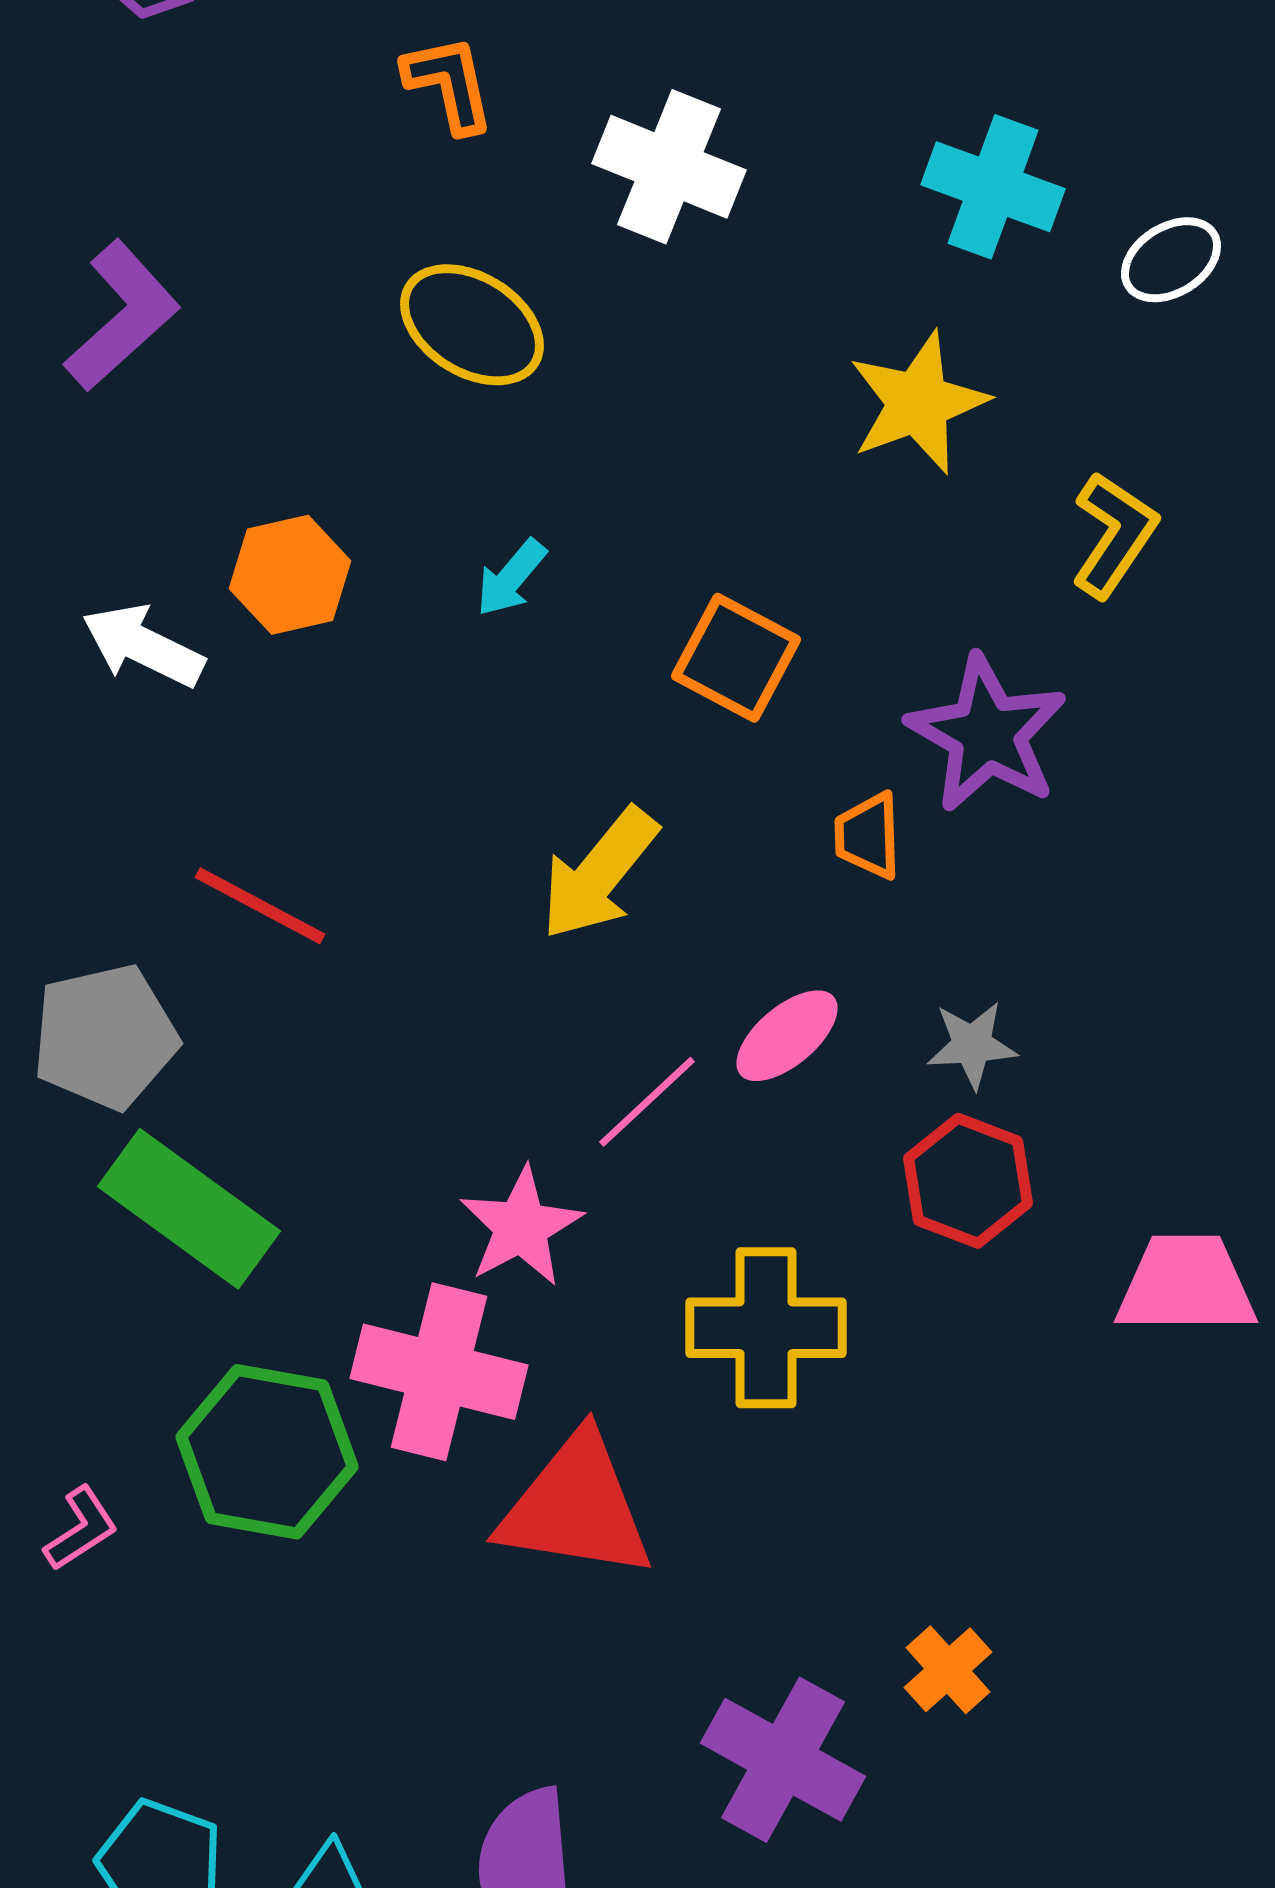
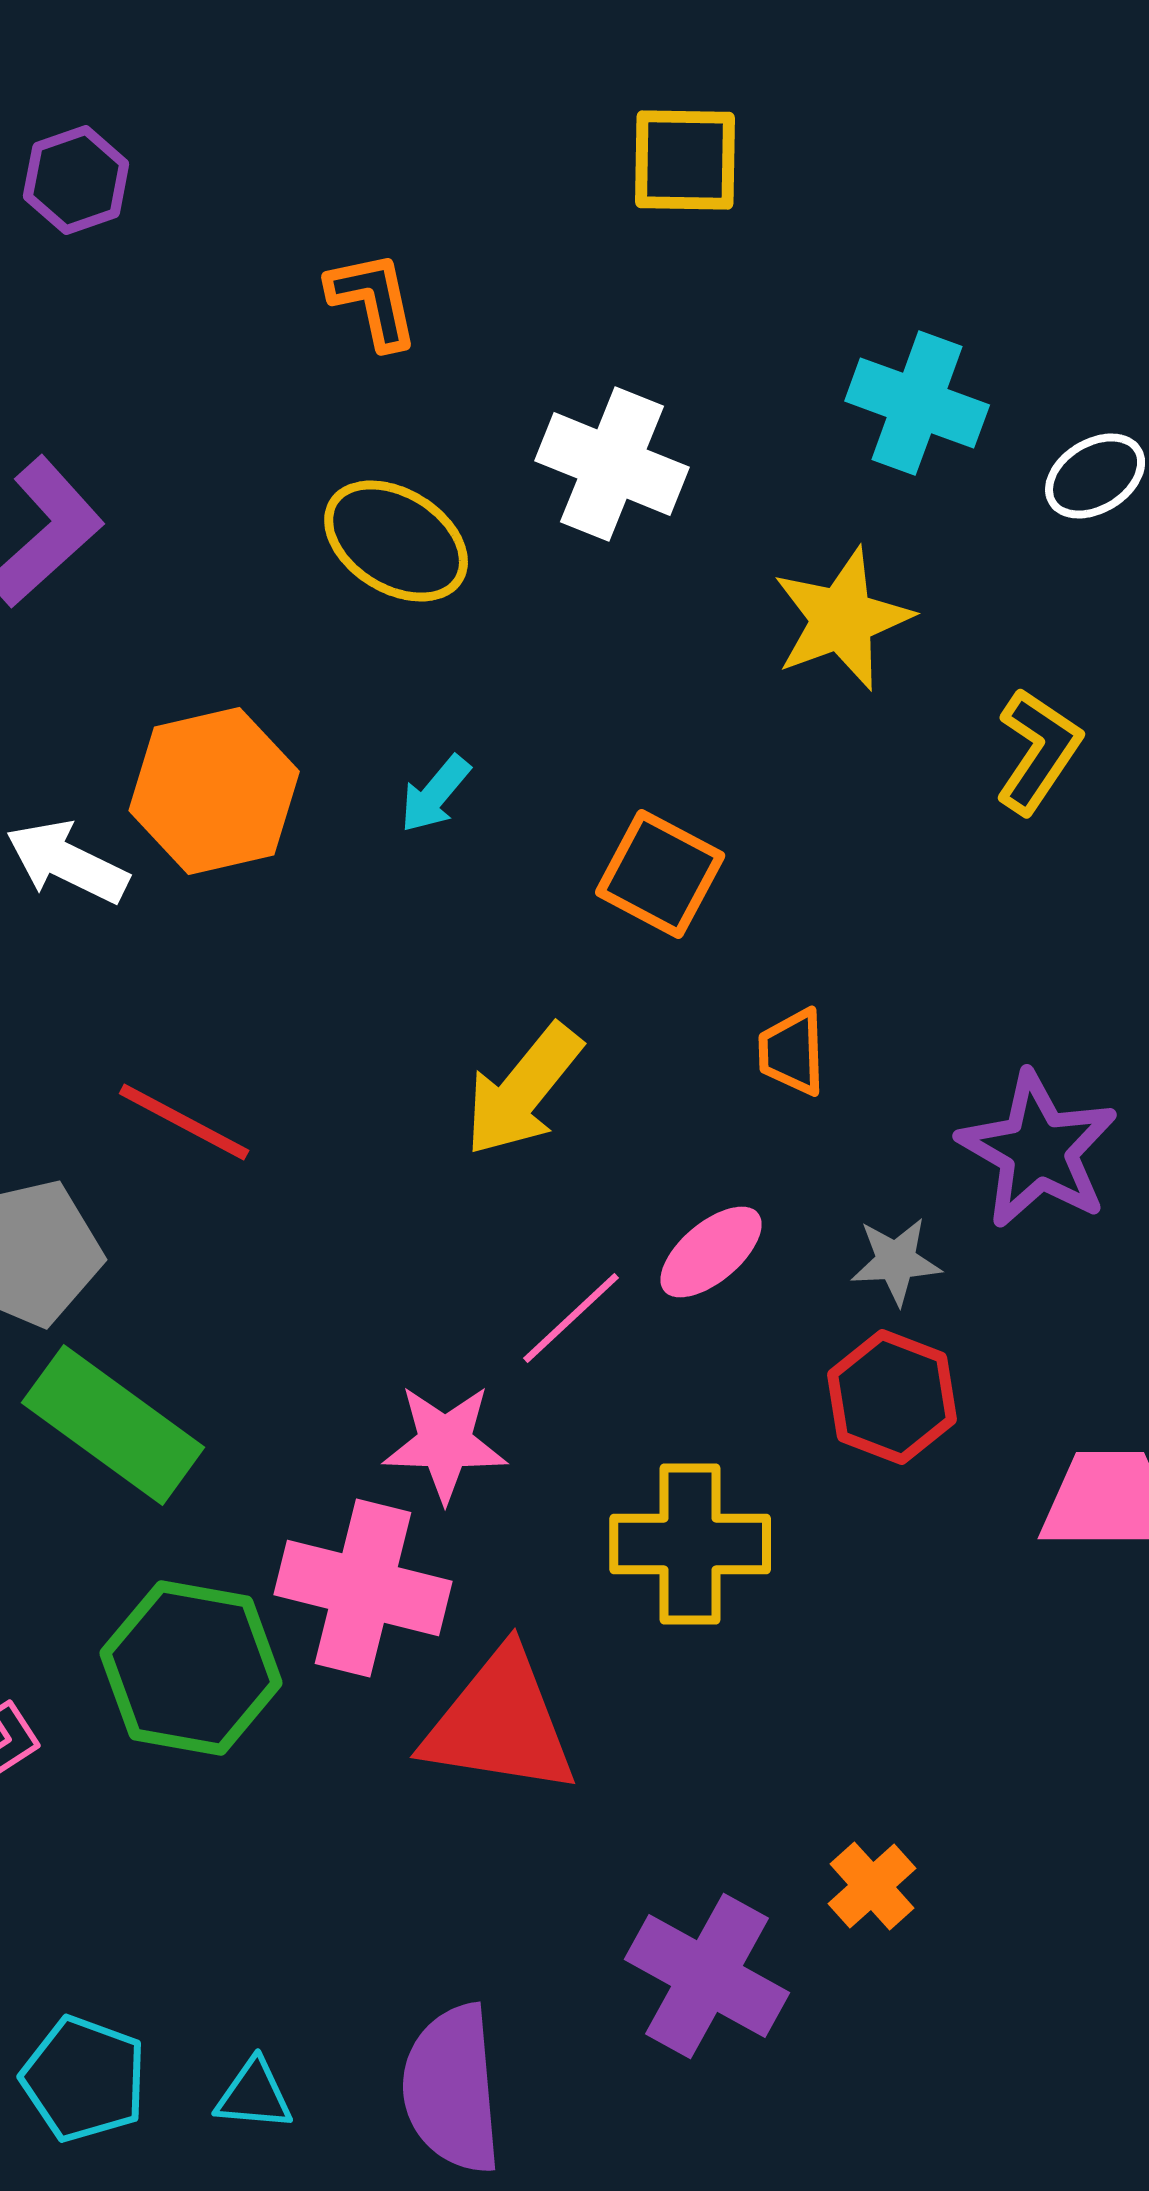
white cross: (669, 167) -> (612, 464), moved
orange hexagon: (290, 575) -> (214, 791), size x1.4
purple star: (987, 734) -> (1038, 1150), moved
pink star: (521, 1227) -> (445, 1443), turned 30

